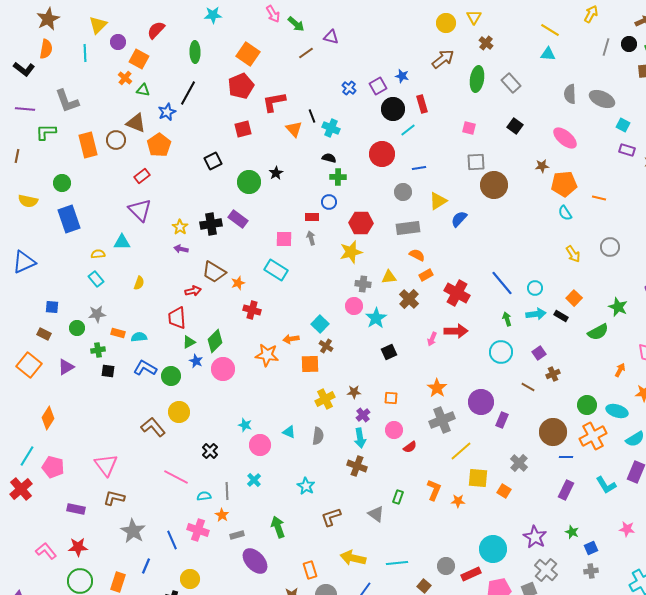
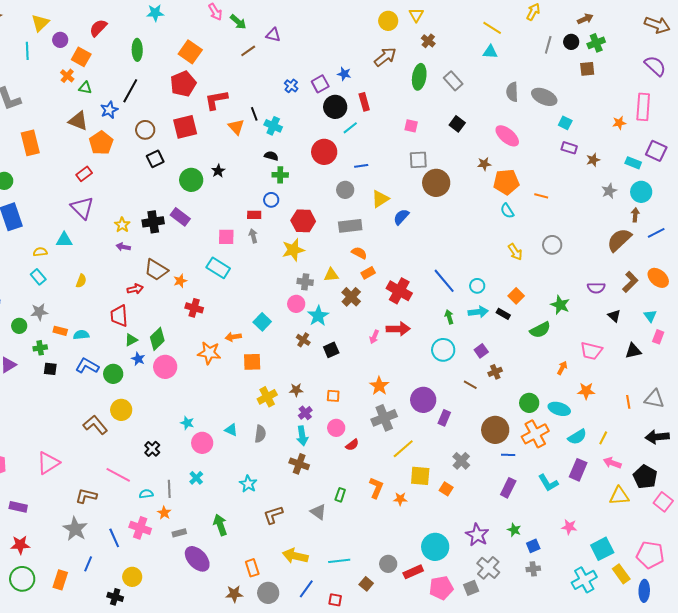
red square: (243, 129) -> (185, 127), size x1.4
brown circle: (116, 140) -> (145, 130), moved
brown cross: (326, 346) -> (303, 340), moved
pink triangle: (106, 465) -> (48, 463), turned 35
brown L-shape: (114, 498) -> (86, 496), moved

